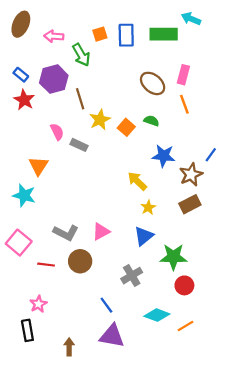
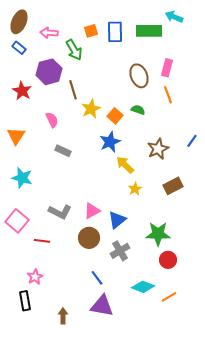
blue rectangle: (21, 75) -> (19, 48), moved
brown ellipse: (153, 83) -> (139, 76), turned 30
gray rectangle: (79, 145) -> (63, 151), moved
blue star: (164, 156) -> (110, 142), moved, turned -30
orange triangle: (38, 166) -> (16, 136), moved
brown star: (191, 175) -> (158, 149), moved
blue triangle: (144, 236) -> (117, 220), moved
brown circle: (80, 261) -> (89, 238), moved

